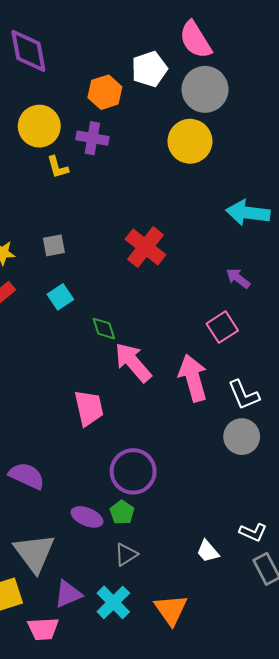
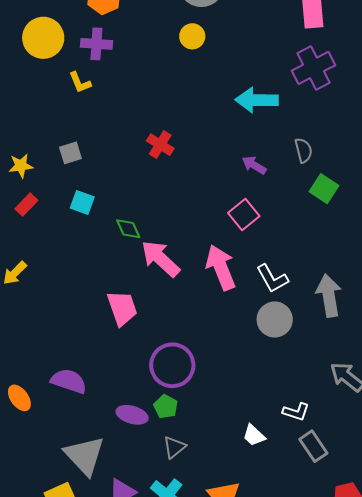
yellow circle: (190, 141) -> (192, 36), size x0.6
yellow L-shape: (58, 167) -> (80, 82), moved
red cross: (146, 247) -> (160, 145), size x0.7
cyan square: (60, 297) -> (82, 202), turned -30

